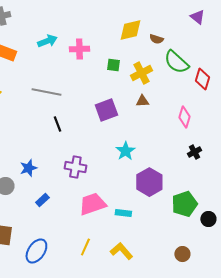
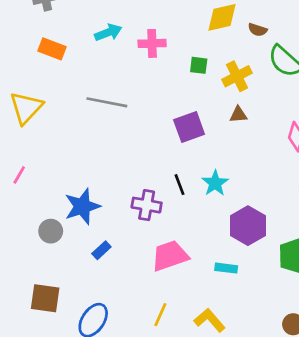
black line: (57, 124) -> (179, 185), moved
blue star: (28, 168) -> (82, 206), size x1.5
cyan rectangle: (123, 213) -> (226, 268), moved

